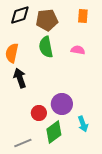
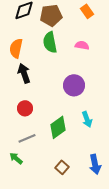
orange rectangle: (83, 16) -> (87, 11), turned -40
purple circle: (62, 104) -> (74, 85), moved
red circle: (39, 113) -> (25, 108), moved

